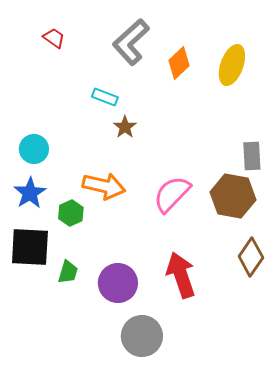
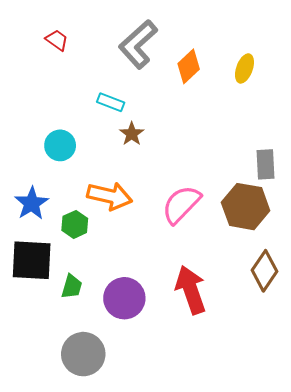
yellow ellipse: (232, 65) -> (244, 68), size x0.7
cyan circle: (34, 149) -> (60, 145), moved
gray circle: (142, 336) -> (83, 354), moved

